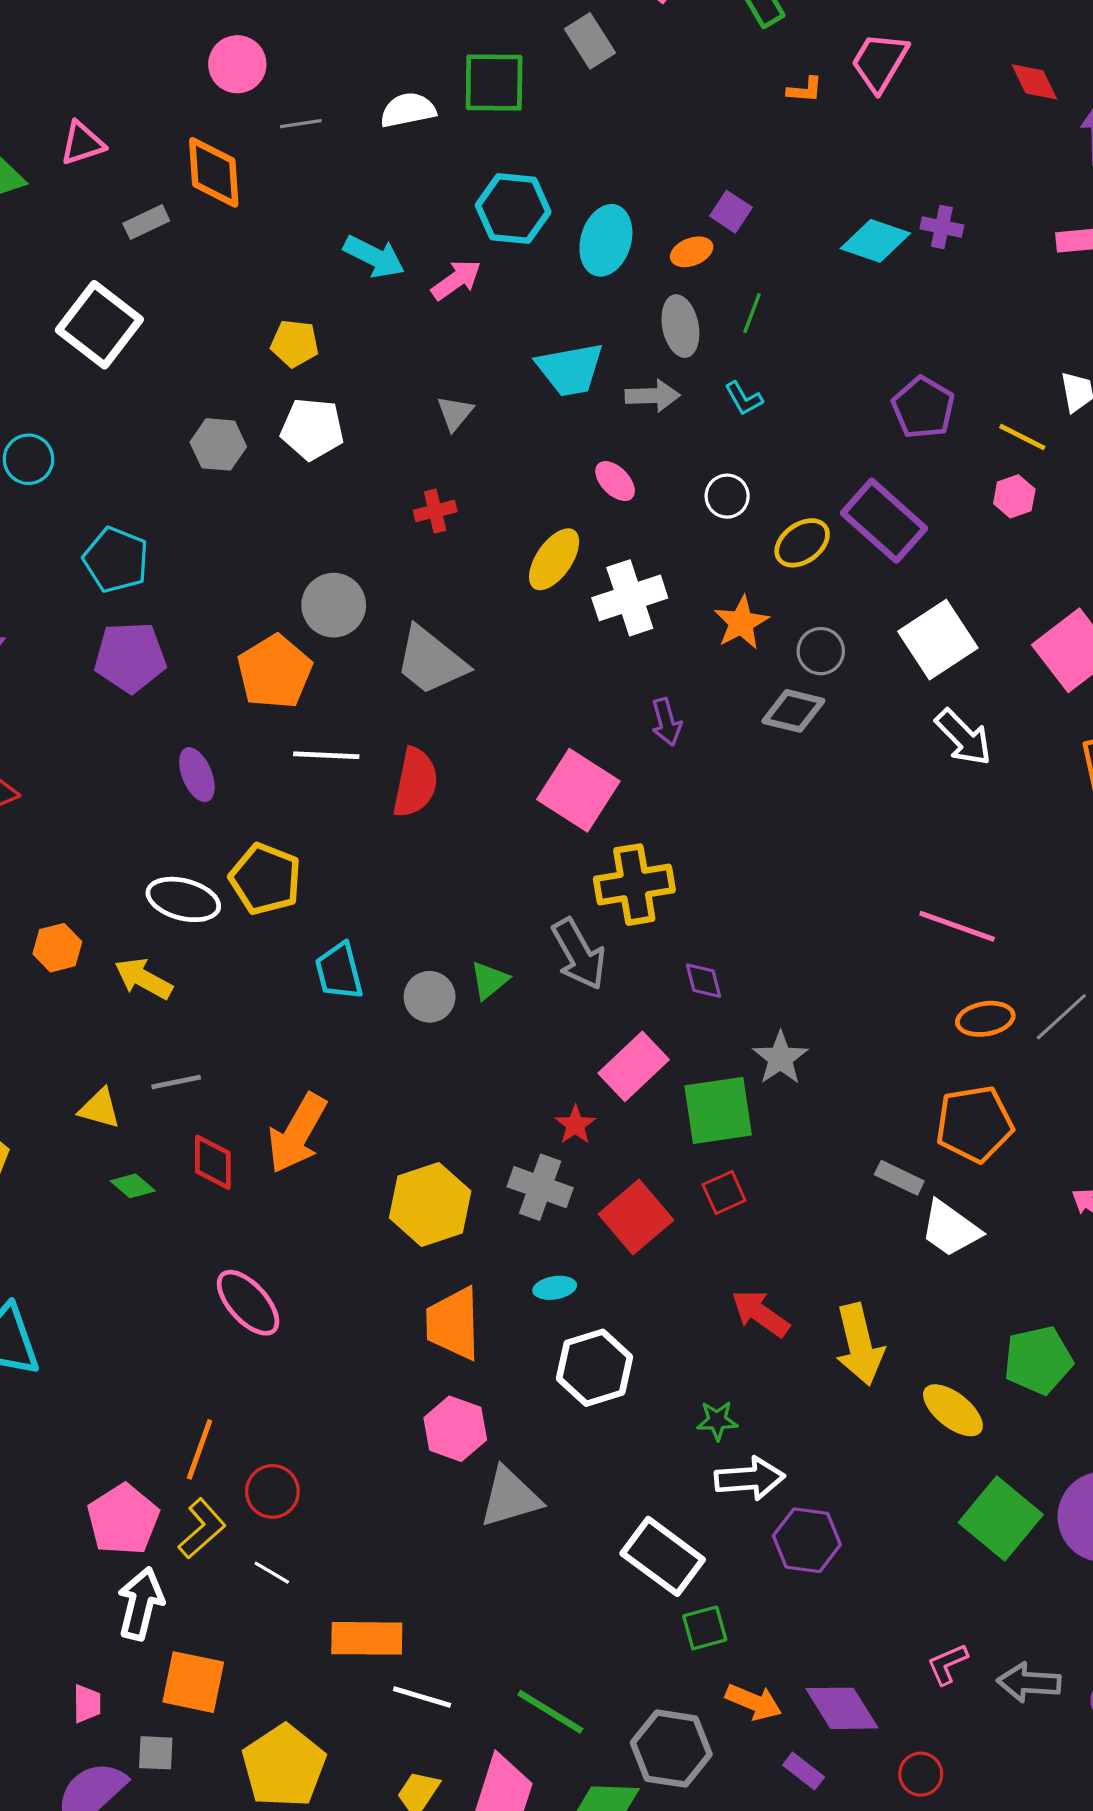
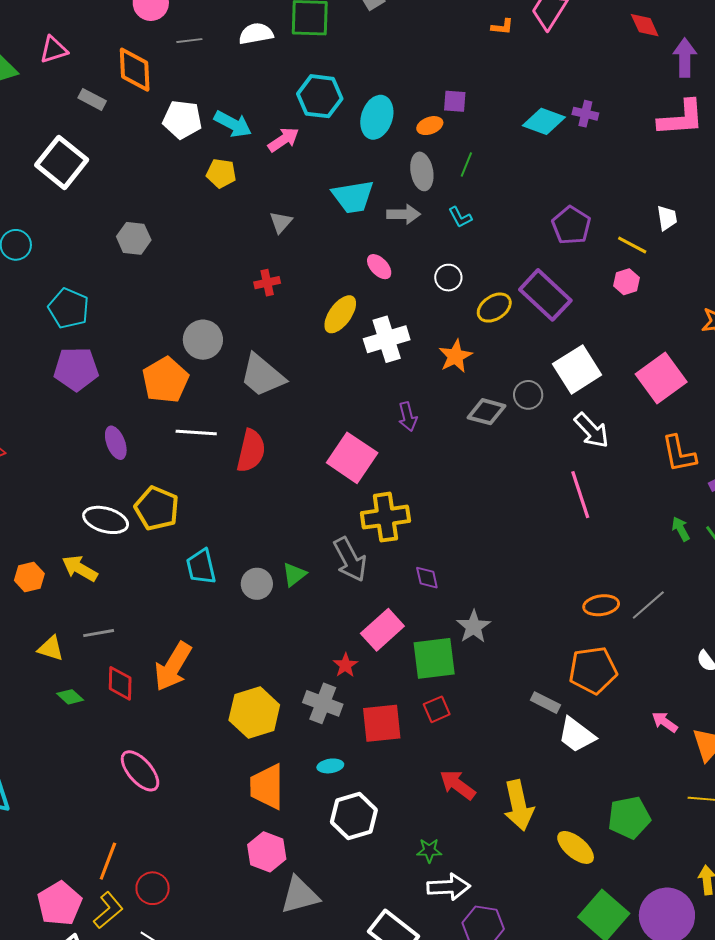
purple square: (731, 212) -> (455, 101), turned -30
gray rectangle: (146, 222) -> (92, 99), turned 52
yellow pentagon: (295, 343) -> (221, 173), moved
white pentagon: (312, 429) -> (182, 120), moved
gray circle: (821, 651) -> (528, 395), moved
pink line: (957, 926) -> (580, 495), moved, turned 51
orange hexagon: (57, 948) -> (29, 577), moved
red square: (636, 1217) -> (382, 723), turned 33

